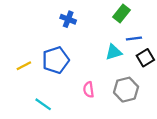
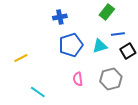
blue cross: (68, 19) -> (60, 17), turned -32
blue pentagon: (56, 60) -> (71, 45), moved

